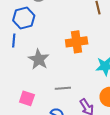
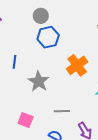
blue hexagon: (24, 18) -> (48, 37), moved
orange cross: (77, 42) -> (77, 65), turned -30

